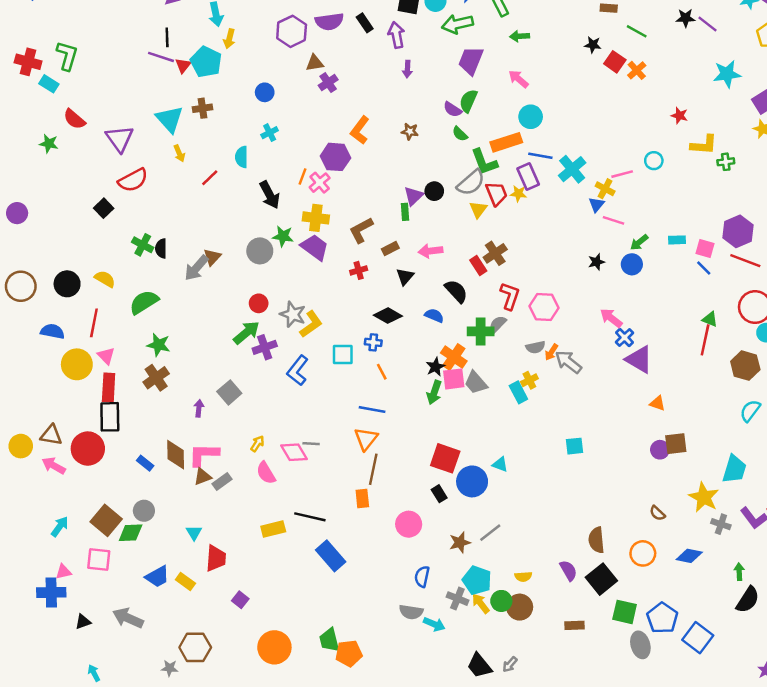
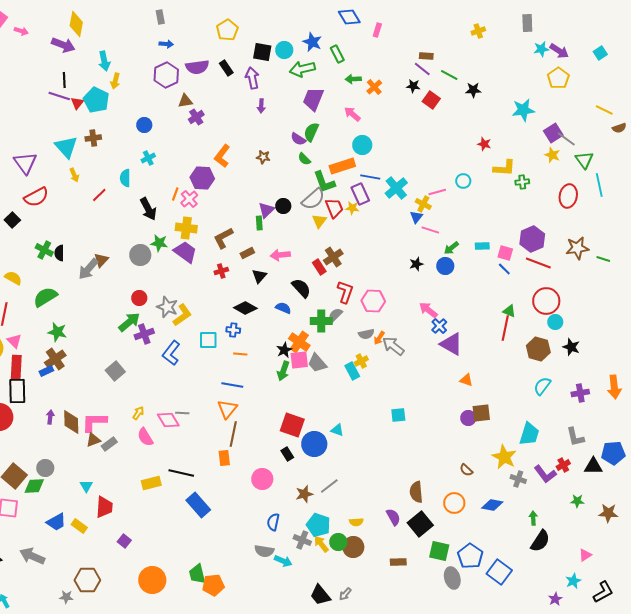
black star: (686, 18) -> (473, 90), moved
purple line: (707, 24) -> (422, 69), moved
orange cross: (637, 70) -> (374, 87), moved
orange line: (382, 372) -> (240, 354), turned -56
purple arrow: (199, 408) -> (50, 417), moved
blue rectangle: (145, 463) -> (46, 371), moved, turned -64

